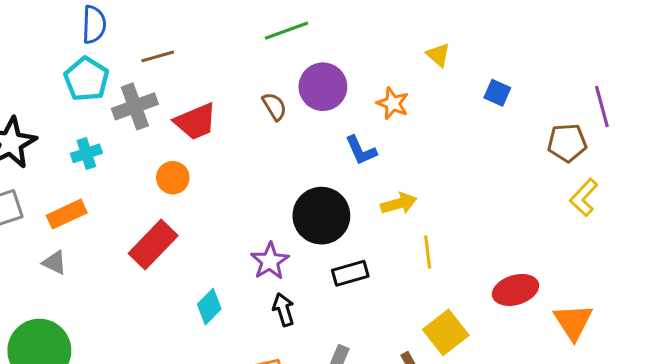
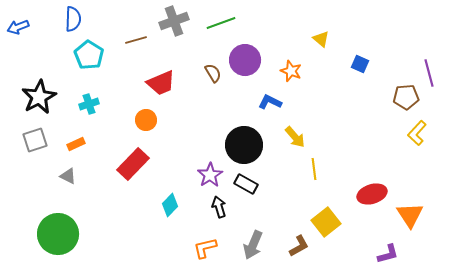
blue semicircle: (94, 25) -> (73, 19), moved
gray cross: (135, 106) -> (174, 21), moved
blue L-shape: (361, 150) -> (270, 102), turned 140
yellow arrow: (399, 203) -> (295, 137), turned 65
orange rectangle: (67, 214) -> (76, 144), size x0.7
black rectangle: (350, 273) -> (246, 184), moved, turned 45

